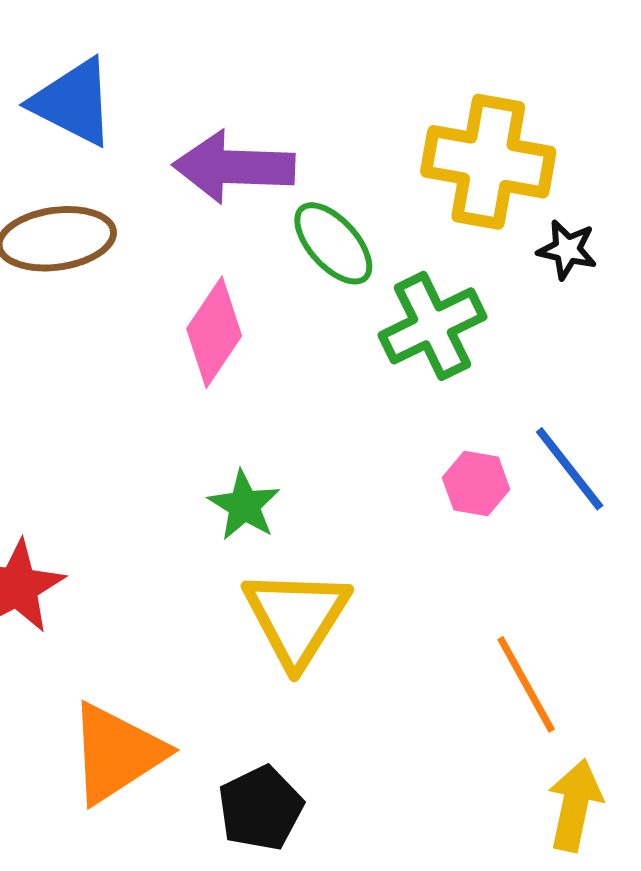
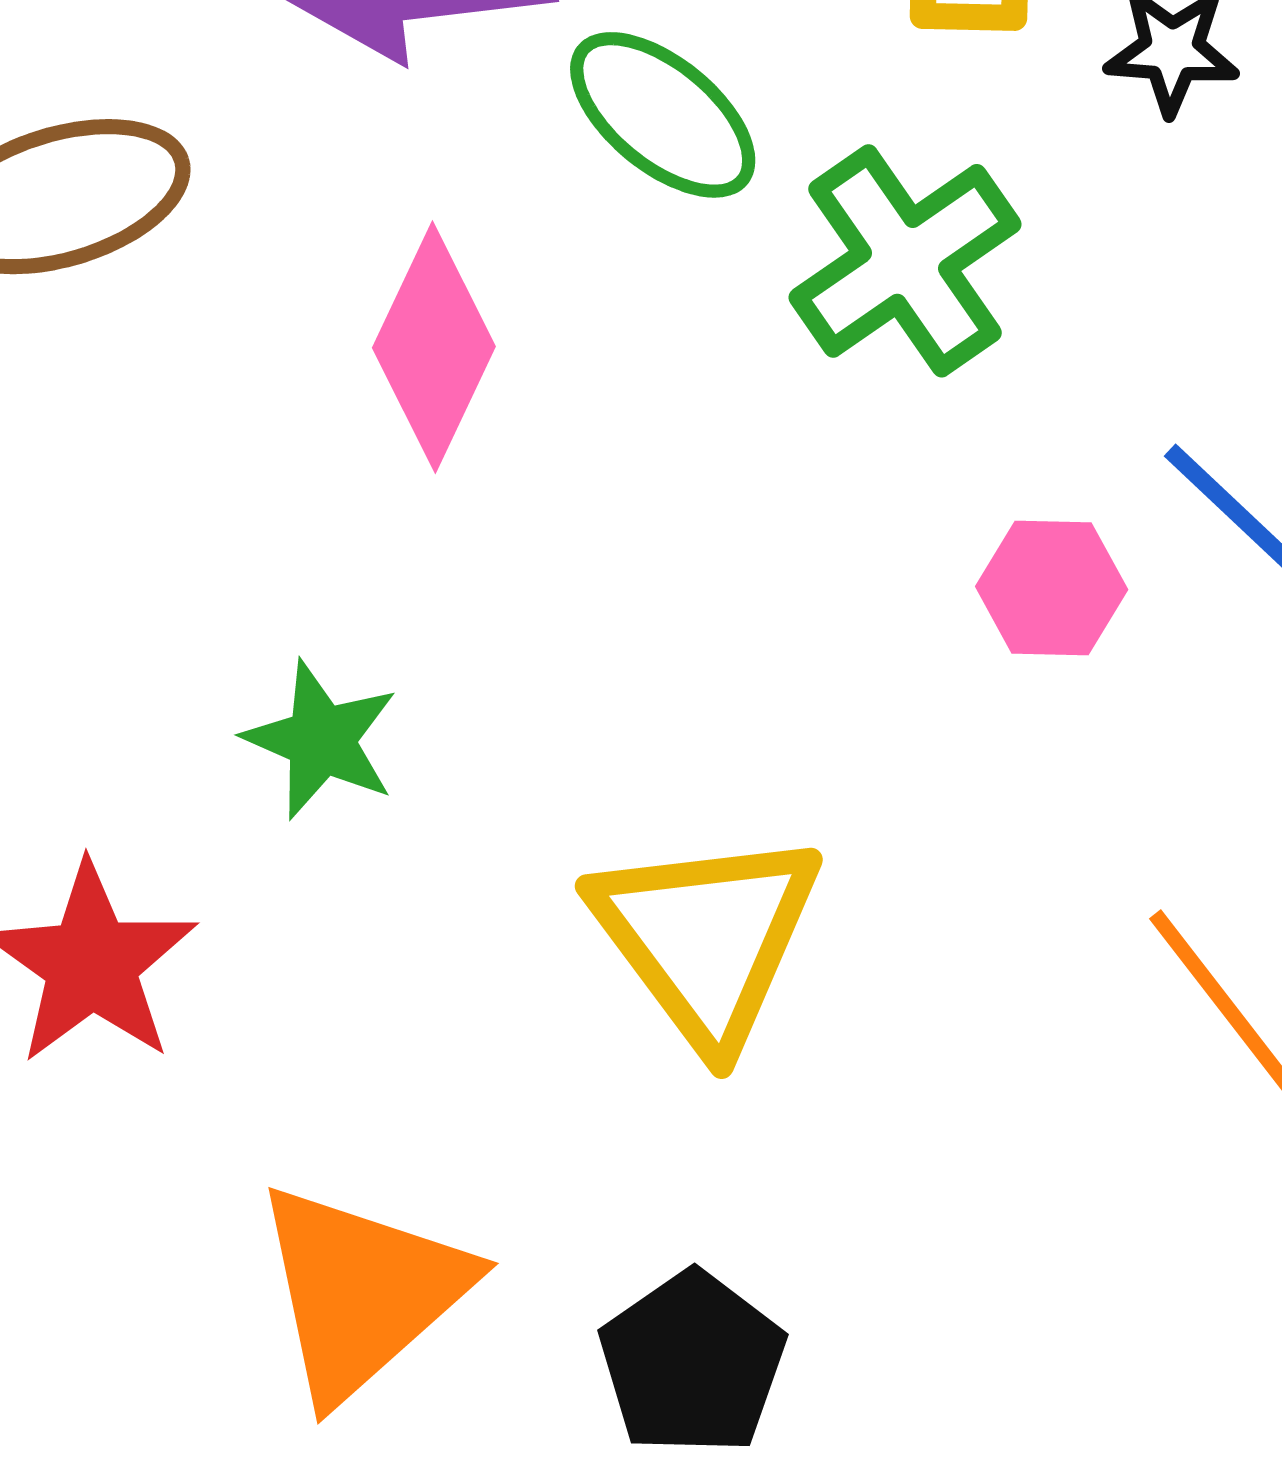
green star: (244, 505) -> (321, 740), moved

